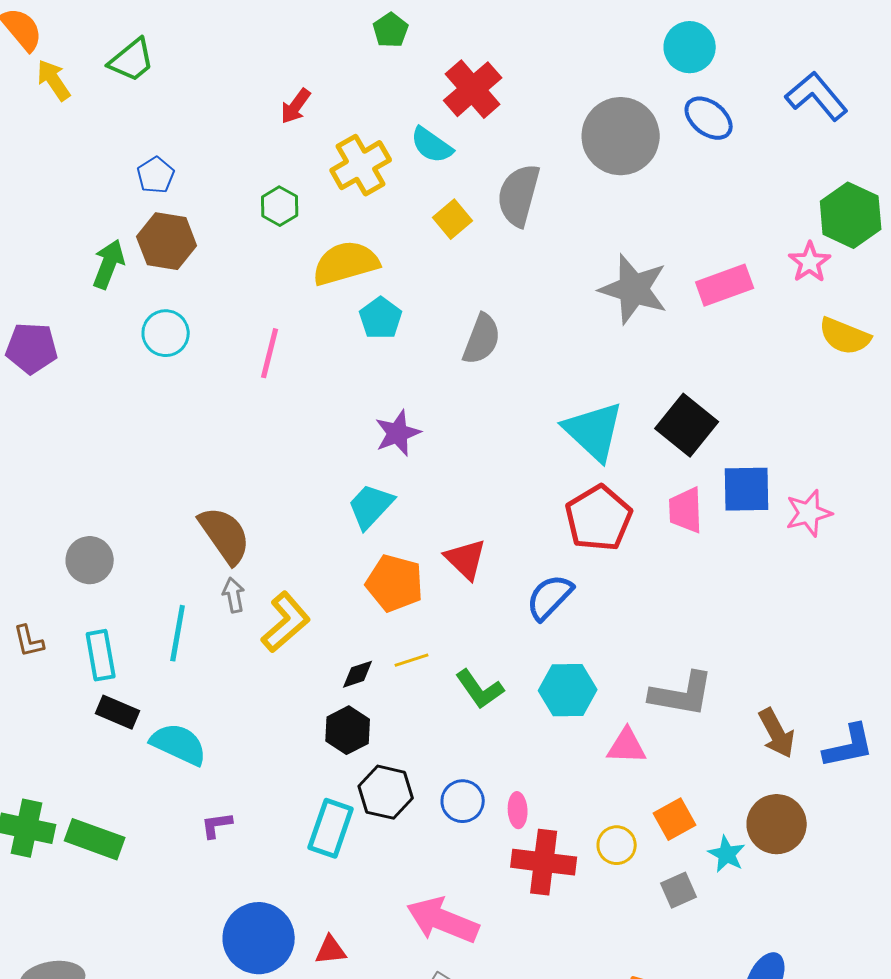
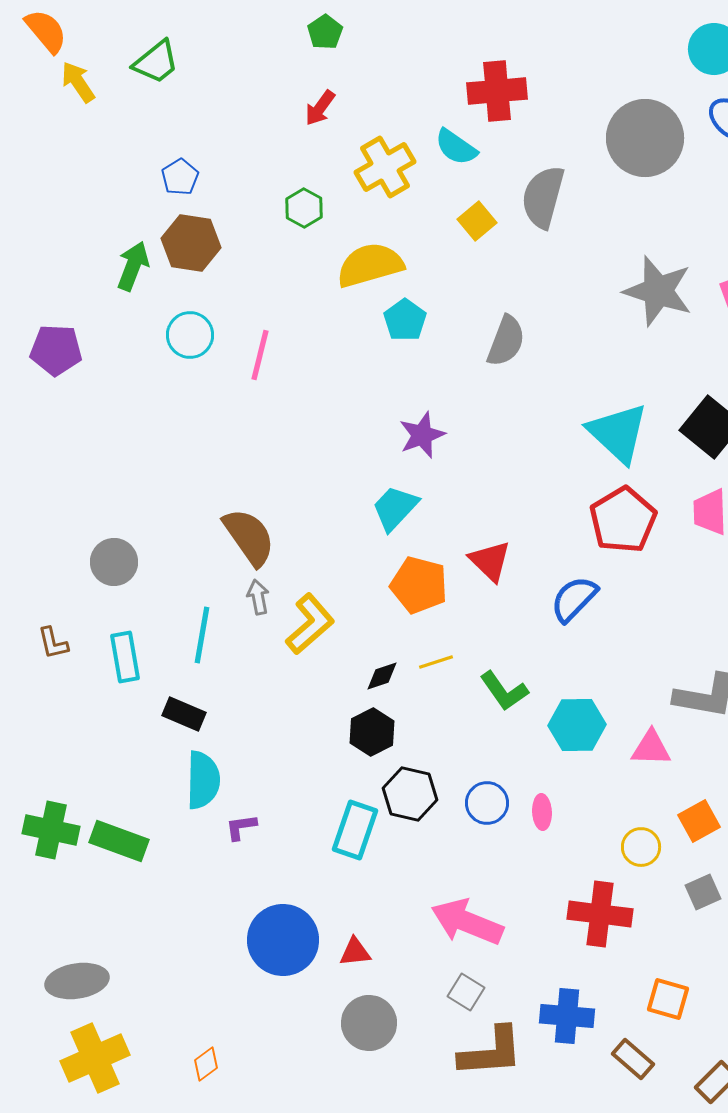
green pentagon: (391, 30) -> (325, 32), moved
red cross: (473, 89) -> (497, 91), turned 36
pink line: (270, 353) -> (260, 355), moved
cyan hexagon: (568, 690) -> (577, 725), moved
black rectangle: (118, 712) -> (184, 714), moved
cyan semicircle: (179, 744) -> (203, 780), moved, turned 66
red cross: (544, 862) -> (600, 914), moved

